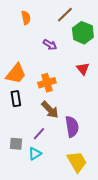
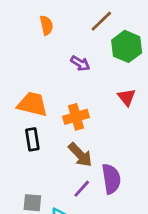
orange trapezoid: (16, 74) -> (32, 104), turned -115
purple line: (39, 134) -> (82, 189), moved

